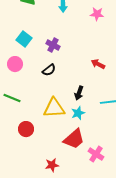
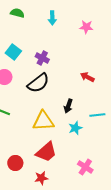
black semicircle: (49, 70) -> (38, 83), size x1.6
cyan star: (78, 113) -> (75, 128), moved
red circle: (26, 129) -> (15, 163), moved
red trapezoid: (74, 139) -> (46, 152), moved

